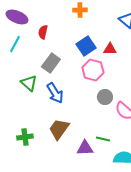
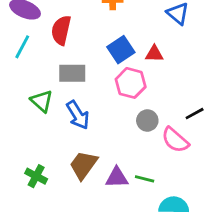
red semicircle: (43, 32) -> (61, 30), size x1.5
gray rectangle: (51, 63) -> (72, 73), turned 54
green cross: (25, 137) -> (36, 176), turned 35
purple triangle: (85, 148) -> (117, 177), moved

